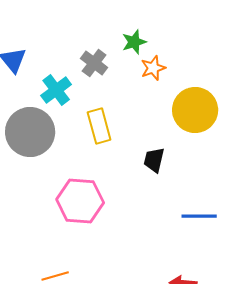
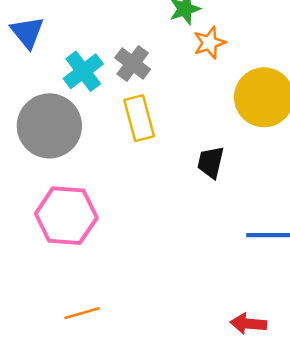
gray cross: (94, 63) -> (133, 63), moved
pink hexagon: (80, 201) -> (66, 216), moved

